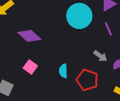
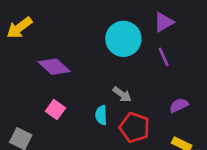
gray arrow: (100, 56) -> (122, 94), moved

